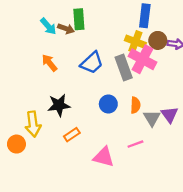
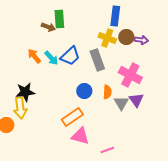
cyan arrow: (48, 26) -> (51, 58), moved
pink cross: (142, 59) -> (130, 75), moved
black star: (59, 105) -> (25, 92), moved
orange rectangle: (72, 135) -> (72, 117), moved, size x1.5
pink line: (135, 144) -> (107, 150), moved

